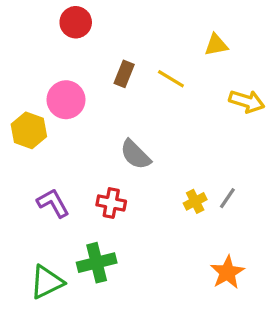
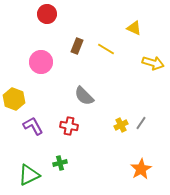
yellow triangle: (216, 45) -> (134, 28), turned 35
yellow hexagon: (29, 130) -> (14, 99), moved
green cross: (97, 263) -> (60, 163), size x0.6

